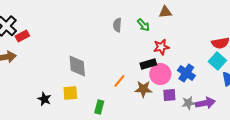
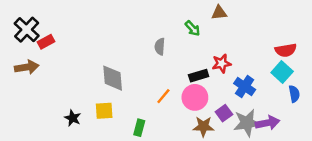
gray semicircle: (117, 25) -> (160, 47), moved
red star: (161, 47) -> (222, 64), moved
pink circle: (160, 74) -> (195, 97), moved
brown star: (143, 89) -> (203, 126), moved
purple square: (169, 95) -> (224, 113), turned -32
gray star: (188, 103) -> (247, 123), size x1.6

